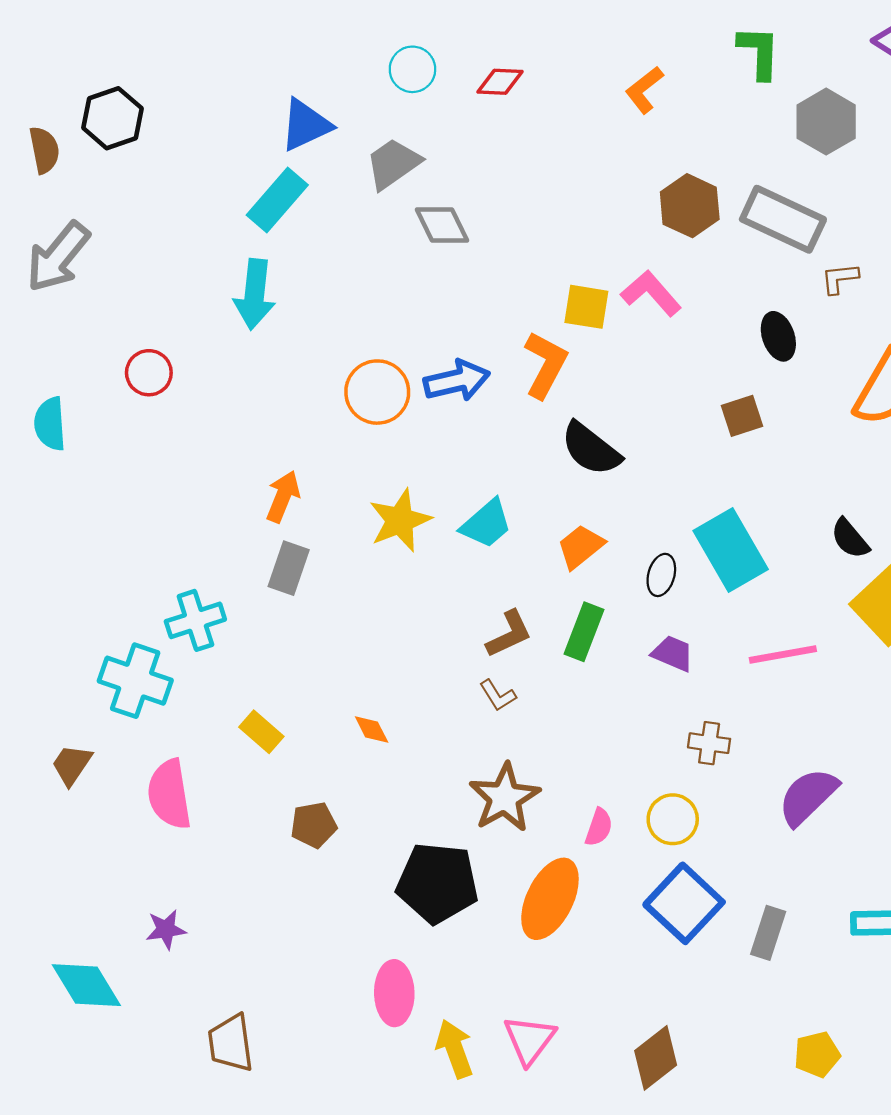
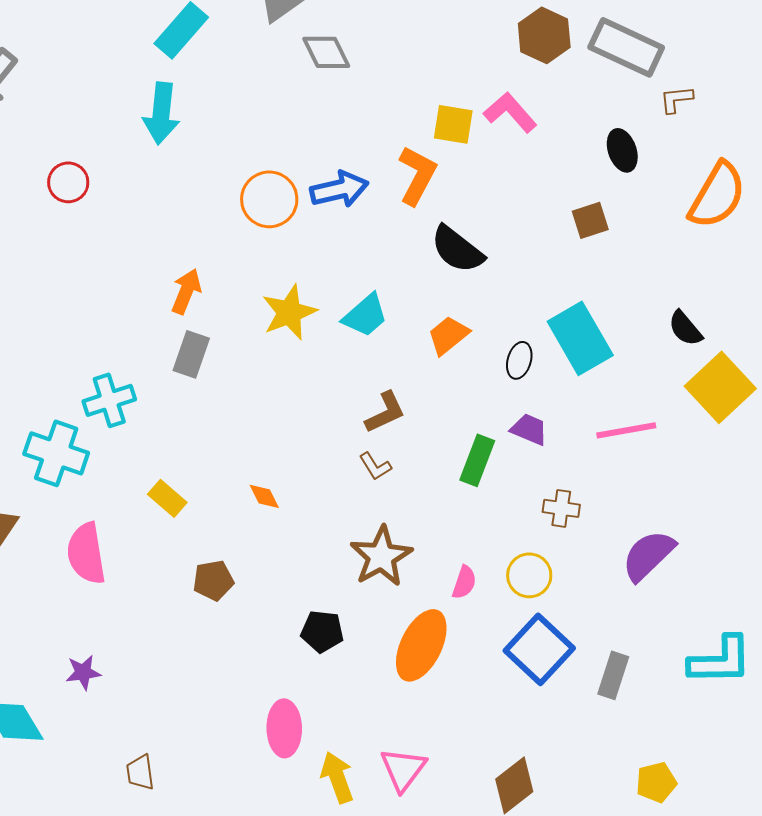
green rectangle: (584, 632) -> (477, 460), moved
black pentagon: (437, 883) -> (322, 631), size x0.6
brown trapezoid: (231, 1043) -> (140, 772), size x0.7

